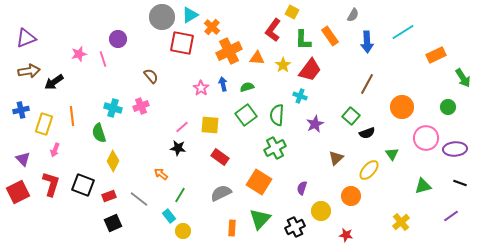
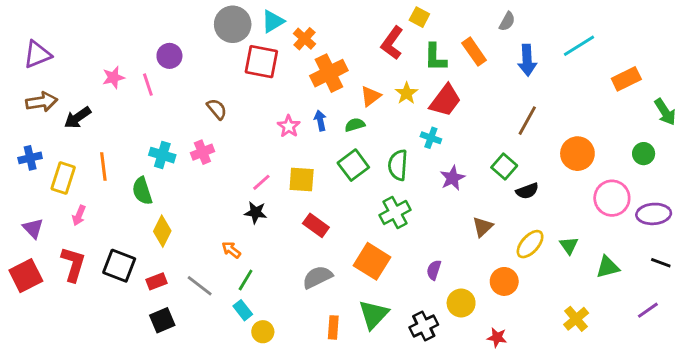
orange triangle: (257, 58) -> (371, 96), moved, turned -42
green triangle: (392, 154) -> (569, 246), moved
green line: (180, 195) -> (246, 280), moved

